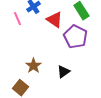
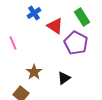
pink line: (17, 19) -> (13, 43), moved

